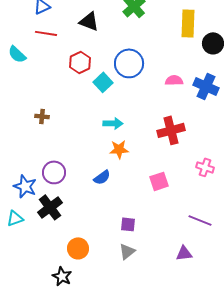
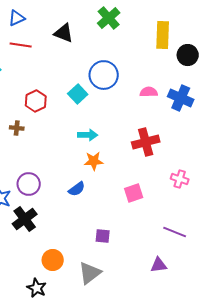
red hexagon: (80, 62) -> (36, 101), moved
gray triangle: (127, 251) -> (90, 273), moved, size x1.4

